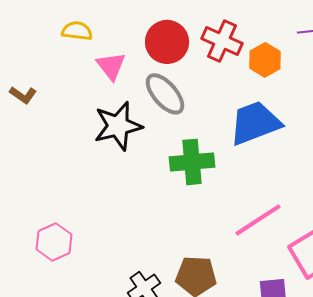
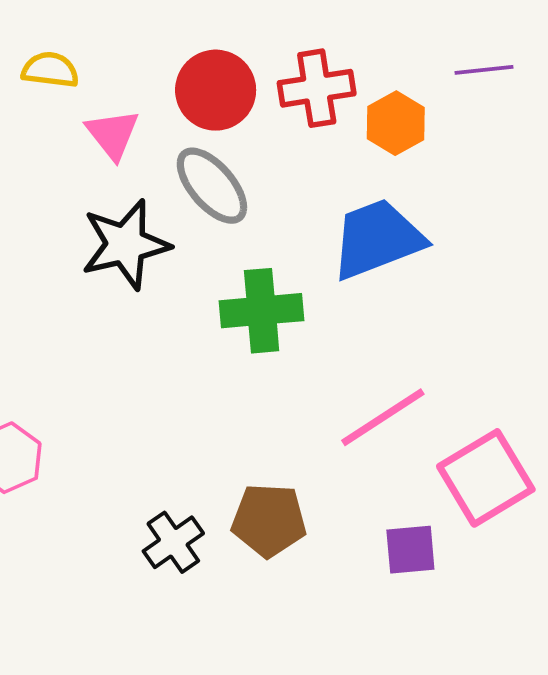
red cross: (222, 41) -> (317, 88), turned -33

